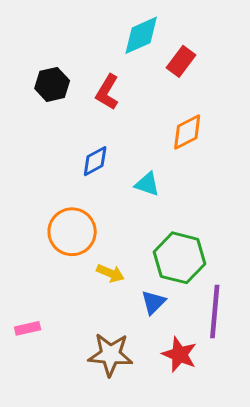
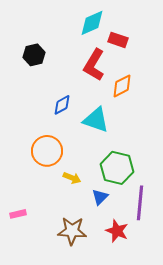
red rectangle: (181, 61) -> (118, 40), turned 72
red L-shape: (107, 92) -> (94, 65), moved, size x1.4
cyan triangle: (147, 184) -> (96, 120), size x1.6

